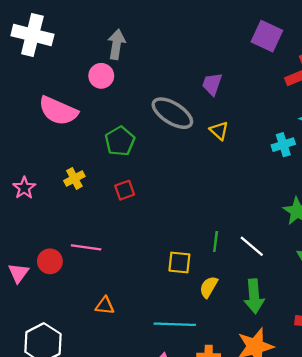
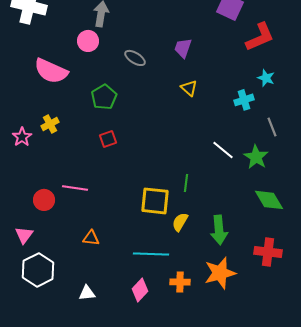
gray ellipse: (172, 113) -> (135, 58), moved, size x0.6
yellow cross: (74, 178) -> (50, 124), moved
white line: (252, 246) -> (223, 150), moved
yellow square: (179, 262) -> (155, 201), size x1.4
pink triangle: (18, 273) -> (24, 235), moved

